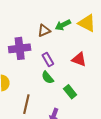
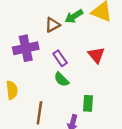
red triangle: (79, 59) -> (96, 55), turned 35
green rectangle: (70, 92) -> (88, 103), moved, turned 48

